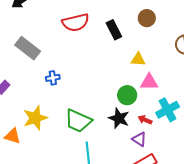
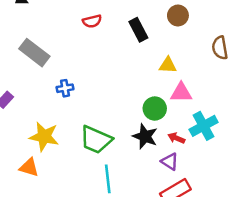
red semicircle: (76, 22) -> (92, 21), size x0.6
yellow star: (35, 118) -> (44, 136), turned 30
orange triangle: (13, 136) -> (29, 167), moved

